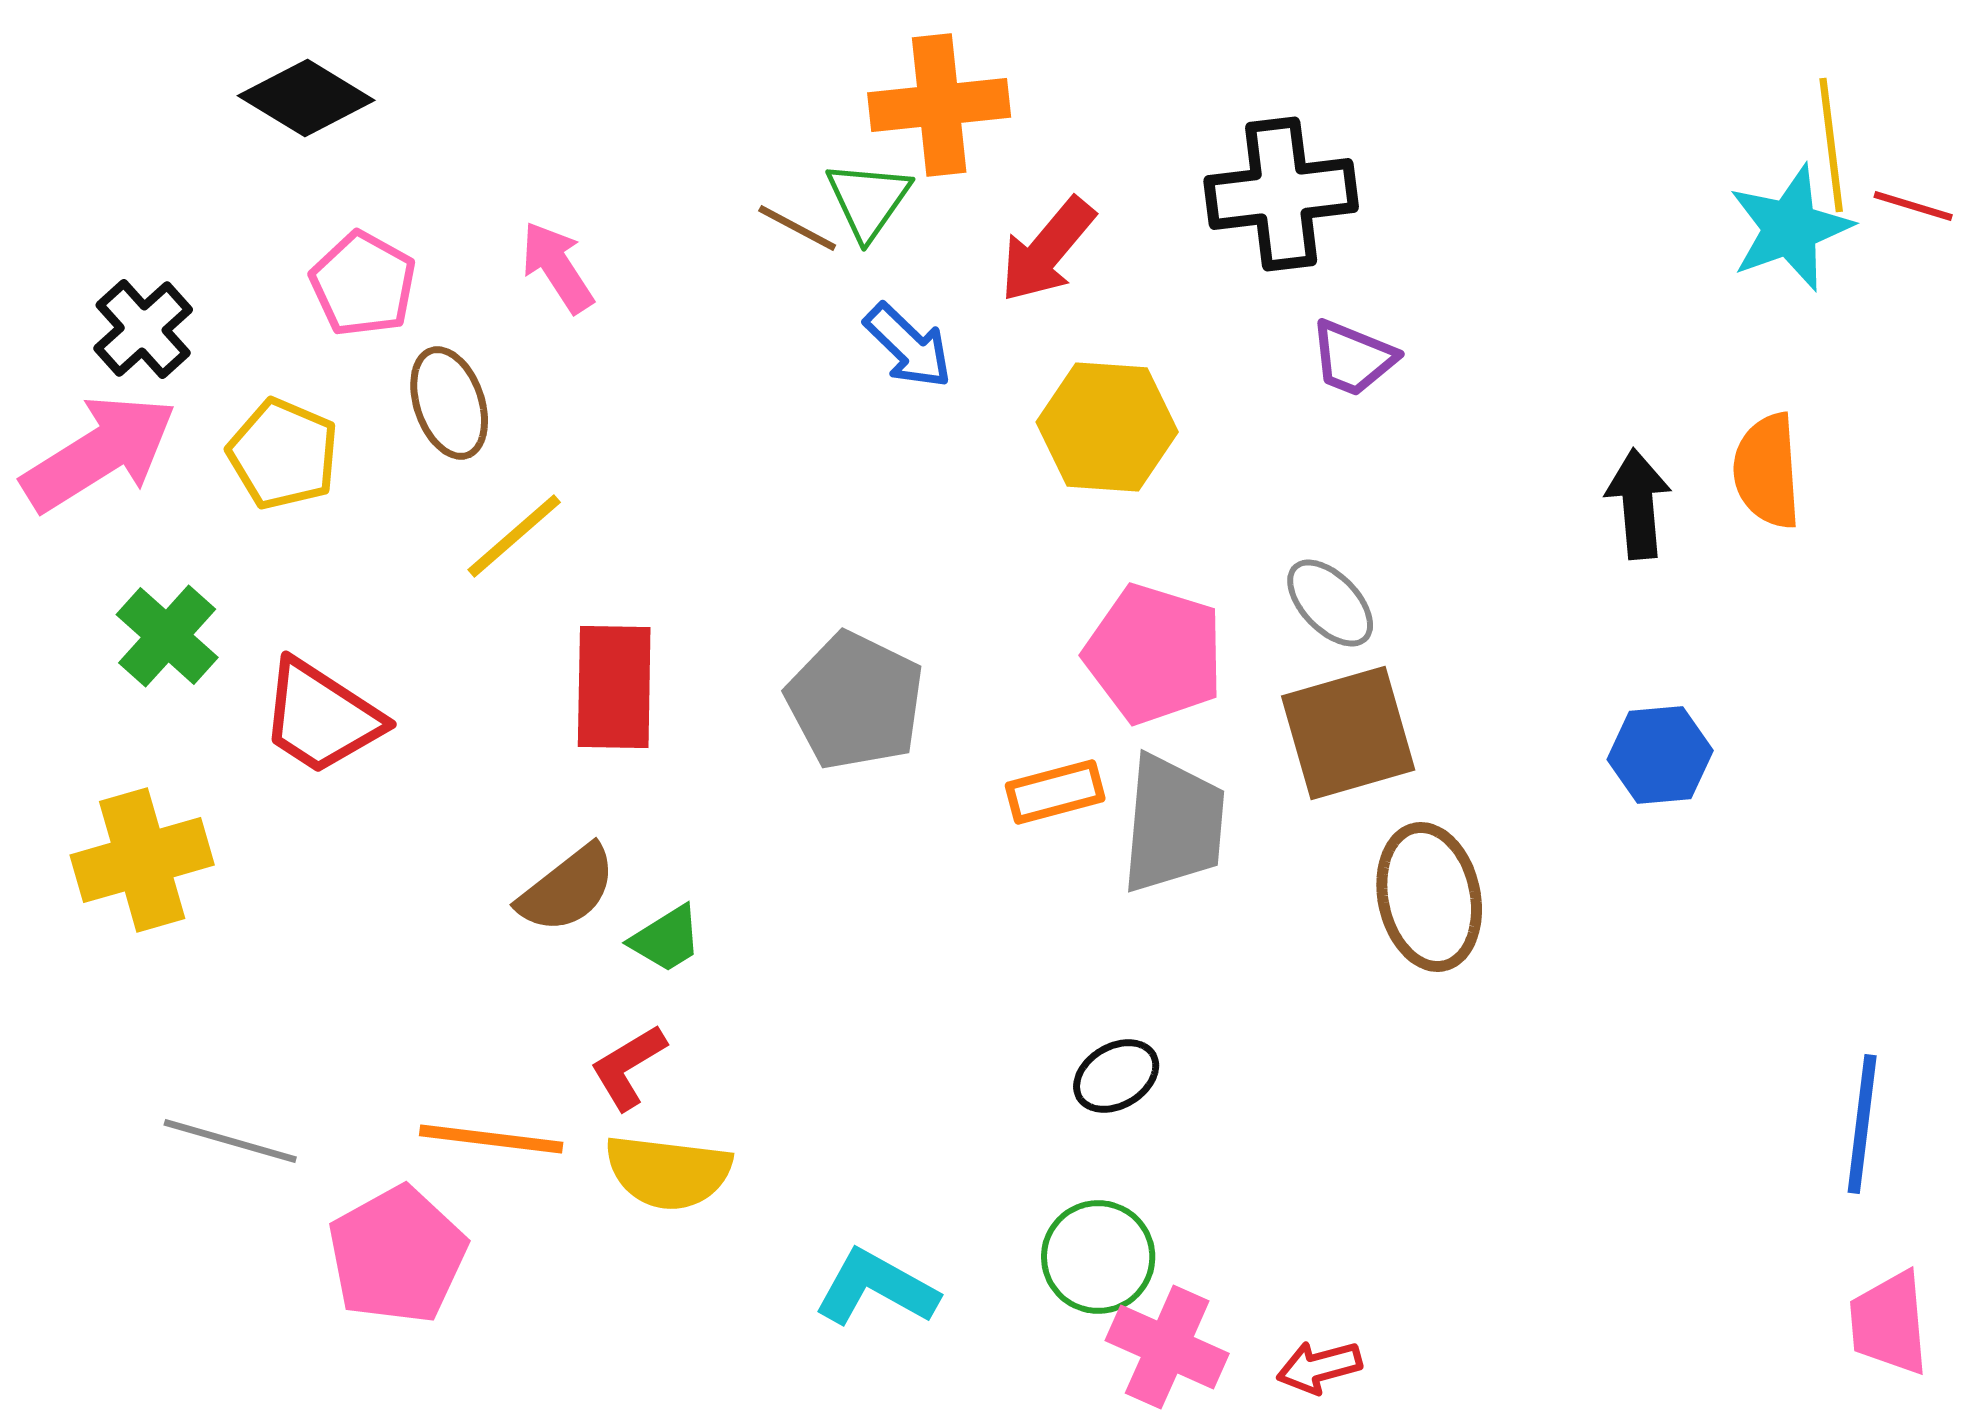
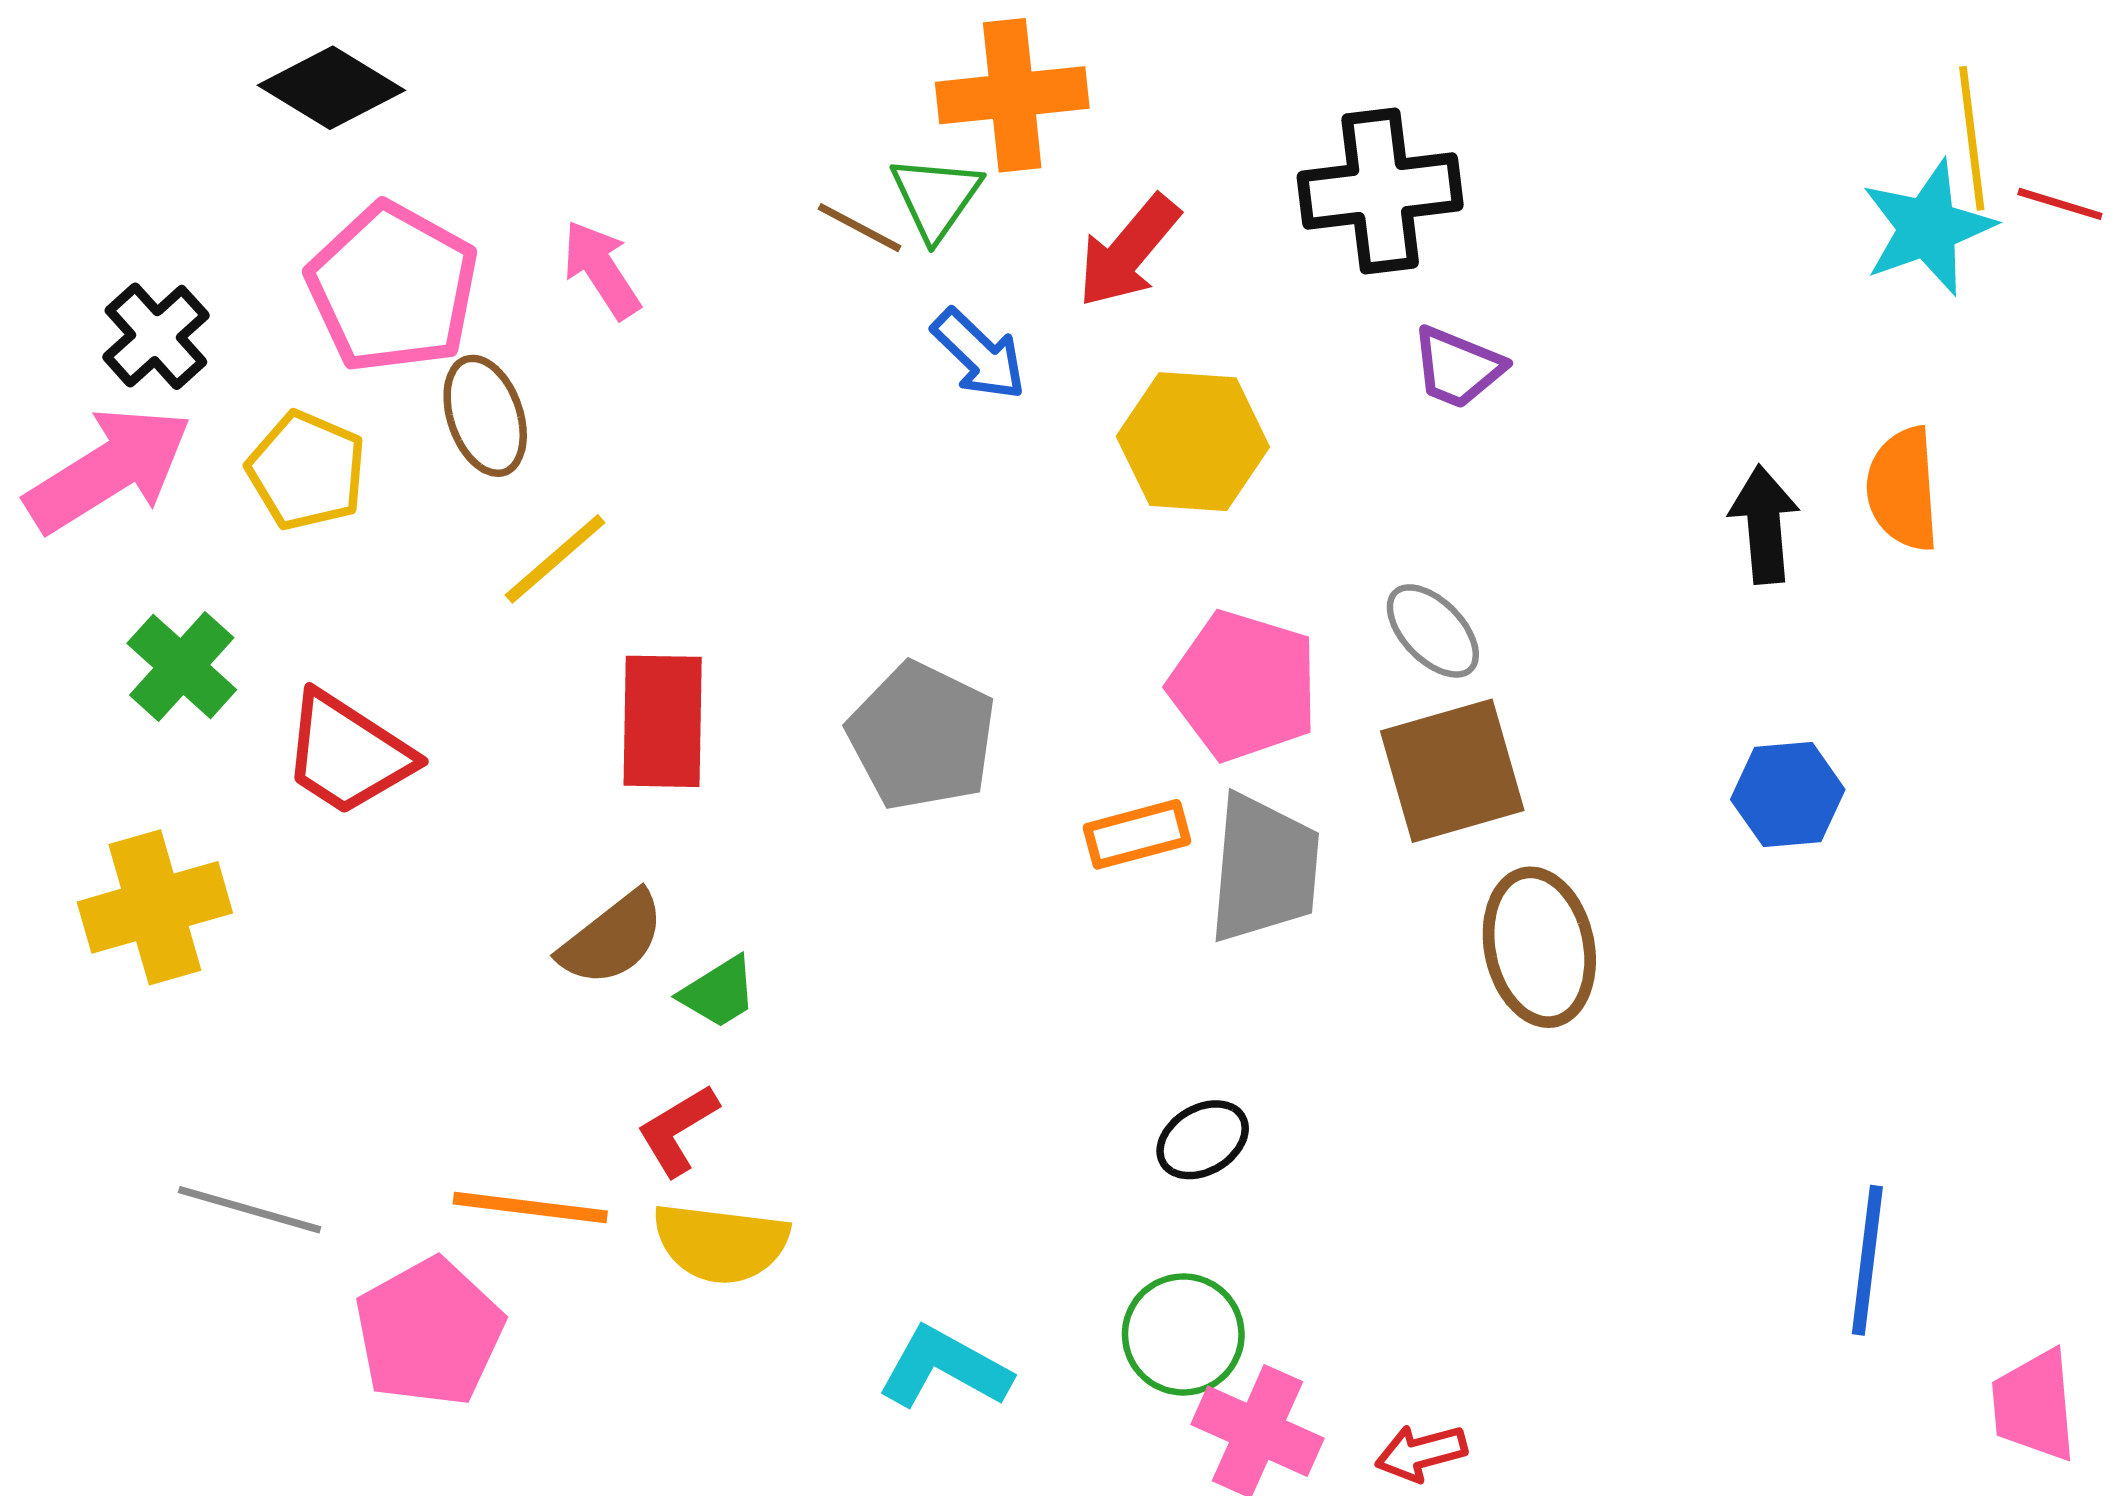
pink pentagon: (363, 284) -> (393, 288), size x1.5
blue line: (1862, 1124) -> (1867, 1260), moved

